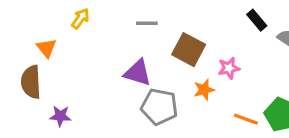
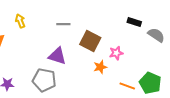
yellow arrow: (80, 19) -> (20, 21), turned -56
black rectangle: (257, 20) -> (134, 22), turned -32
gray pentagon: (159, 107) -> (44, 80), moved

